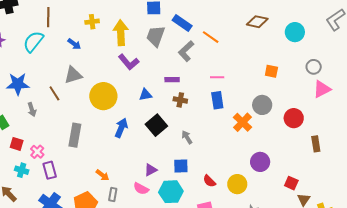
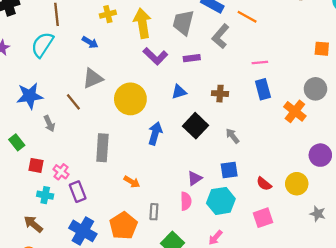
purple rectangle: (172, 80) -> (192, 58), moved
orange arrow: (102, 175) -> (132, 182), moved
pink semicircle: (141, 189) -> (186, 201), turned -112

